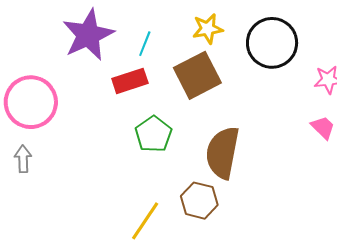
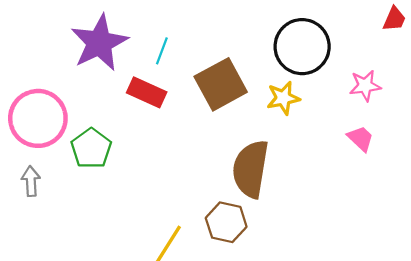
yellow star: (208, 29) -> (283, 98), moved
red rectangle: (130, 81) -> (147, 92), turned 44
green pentagon: (153, 134) -> (91, 148), moved

